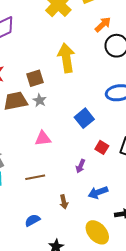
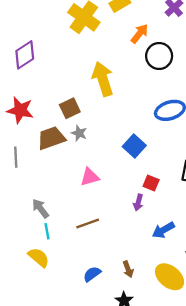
red square: (102, 147) -> (151, 183), moved
brown arrow: (64, 202) -> (128, 269), moved

